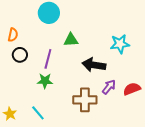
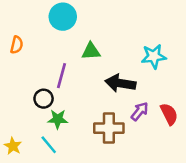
black circle: (20, 55) -> (44, 99), moved
green star: (45, 81) -> (58, 119), moved
red semicircle: (132, 89) -> (169, 114), turned 84

